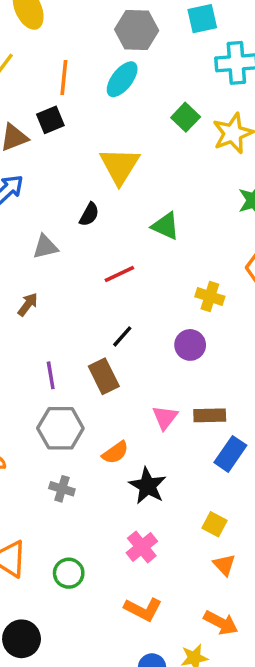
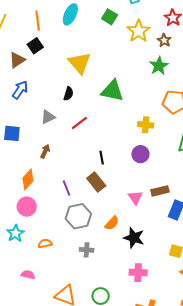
green square: (186, 117) -> (110, 17), moved
green triangle: (166, 226) -> (112, 91), size x1.4
red line: (119, 274) -> (79, 123), moved
black line: (122, 336) -> (102, 158), turned -40
pink cross: (142, 547) -> (138, 273), turned -36

